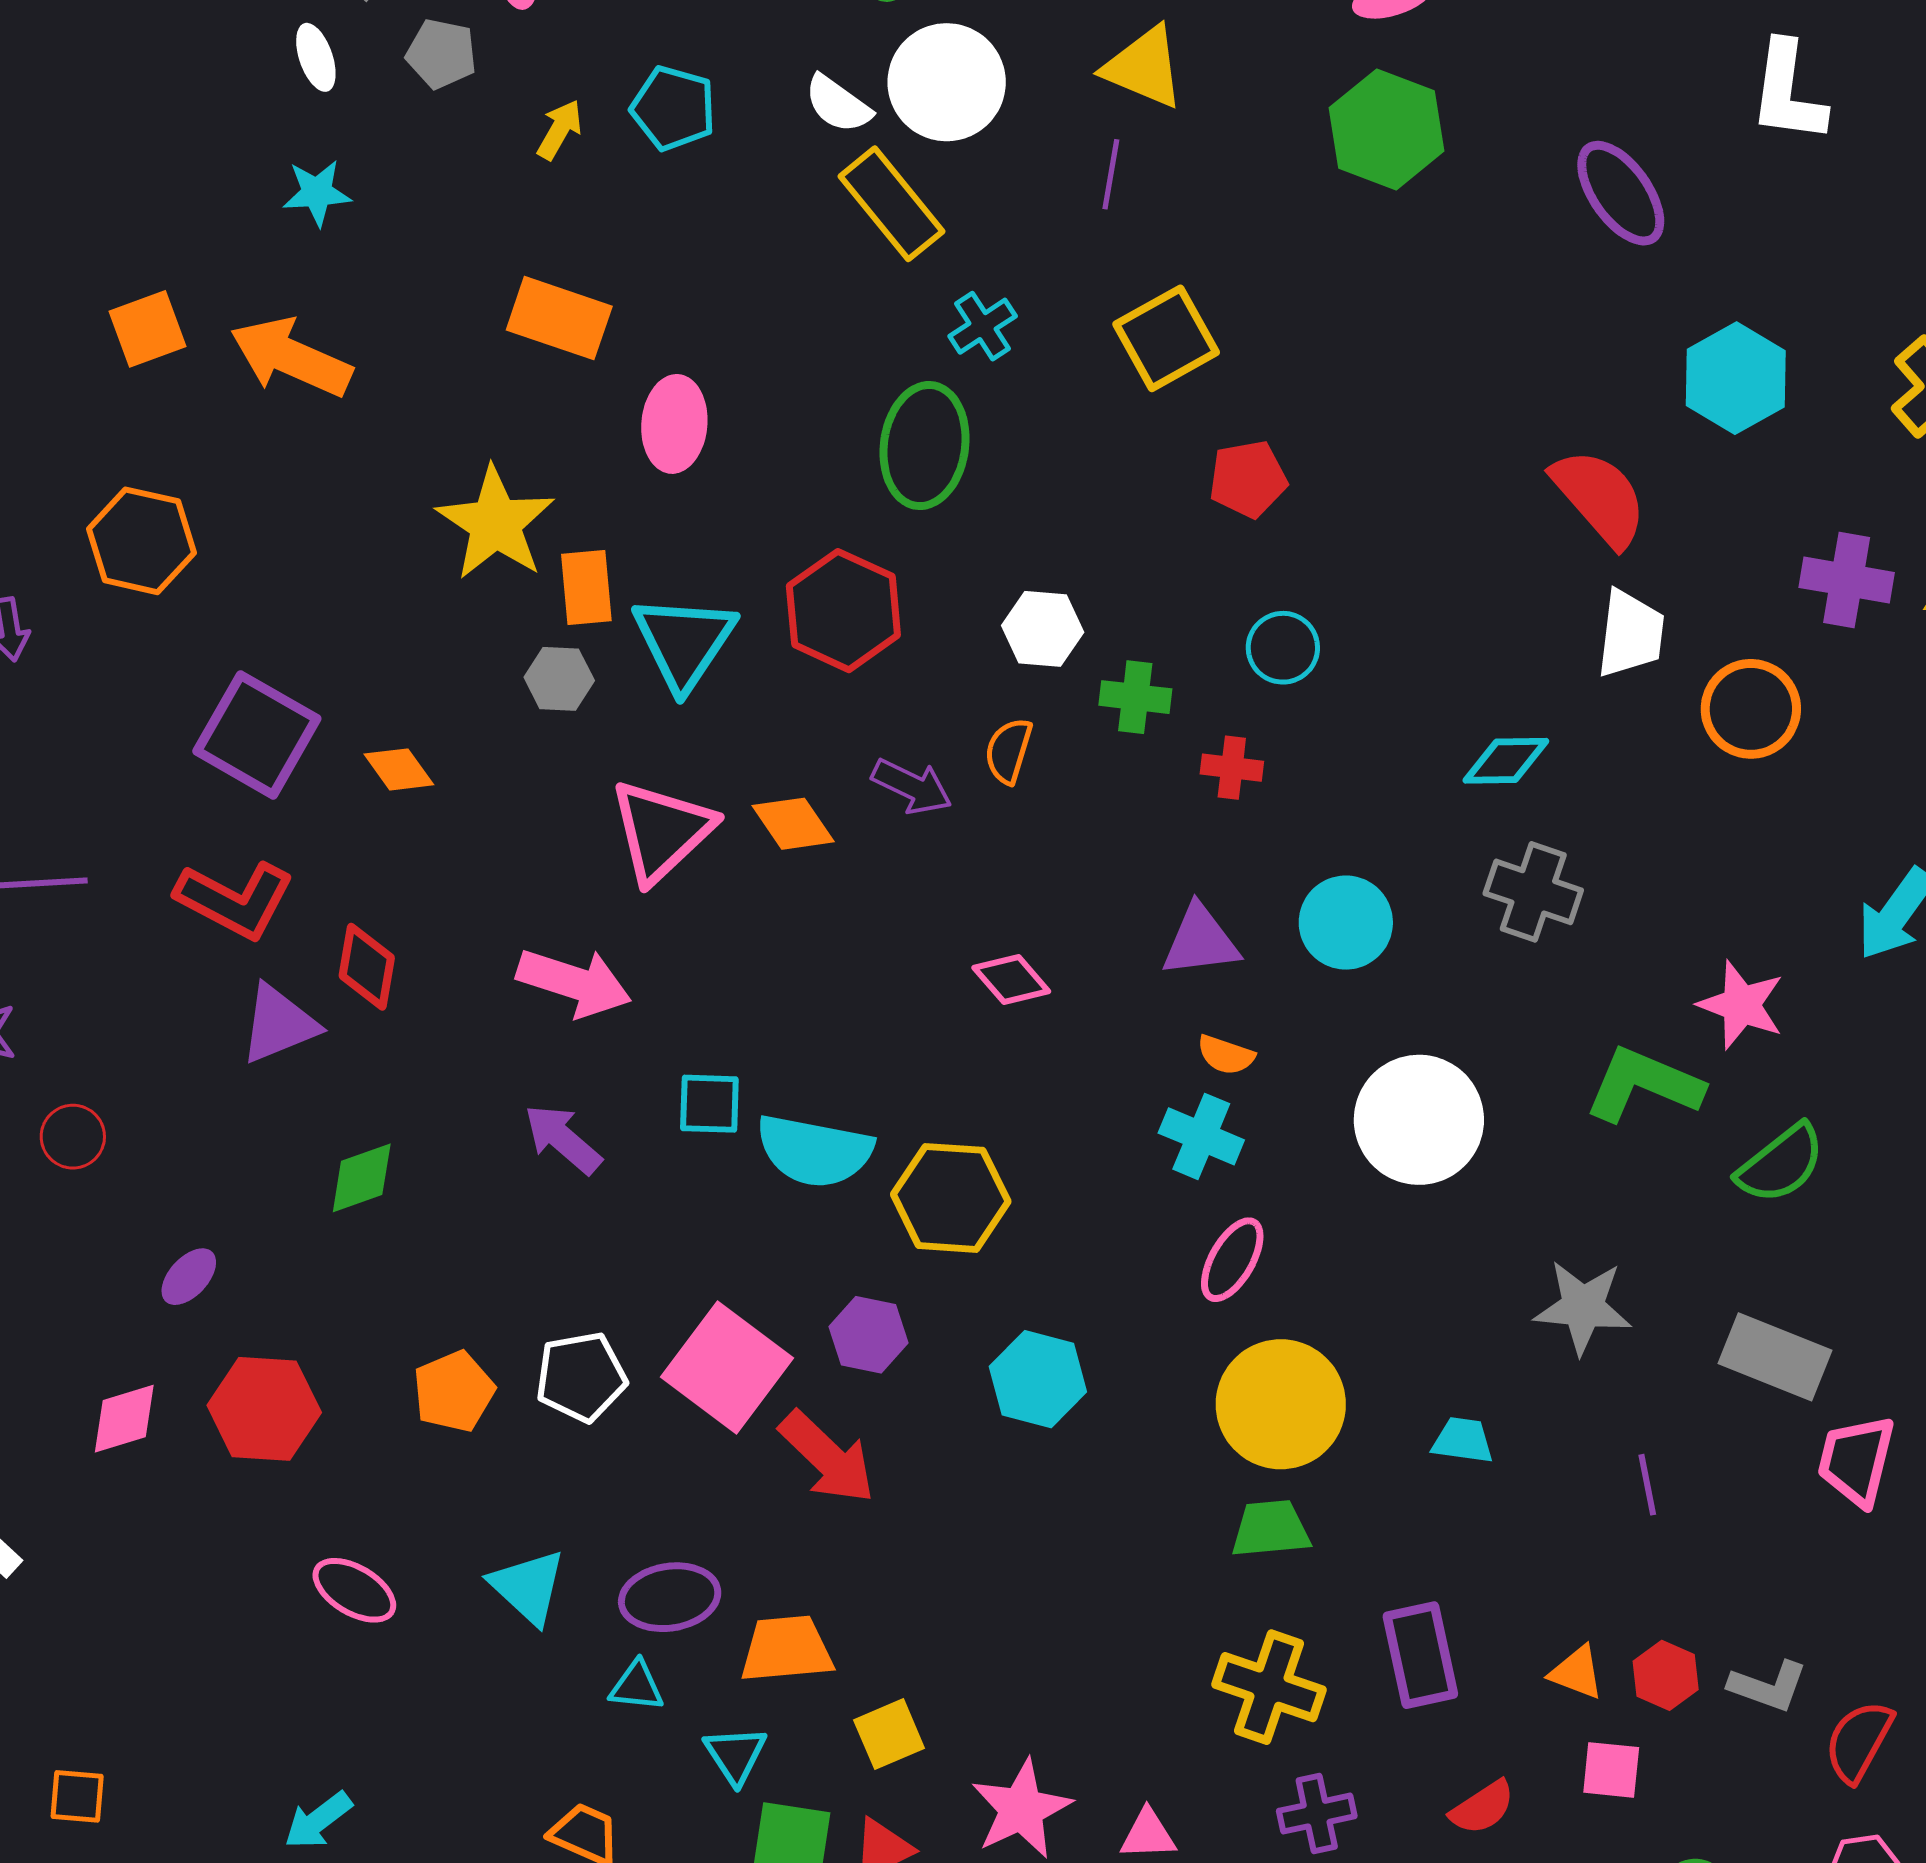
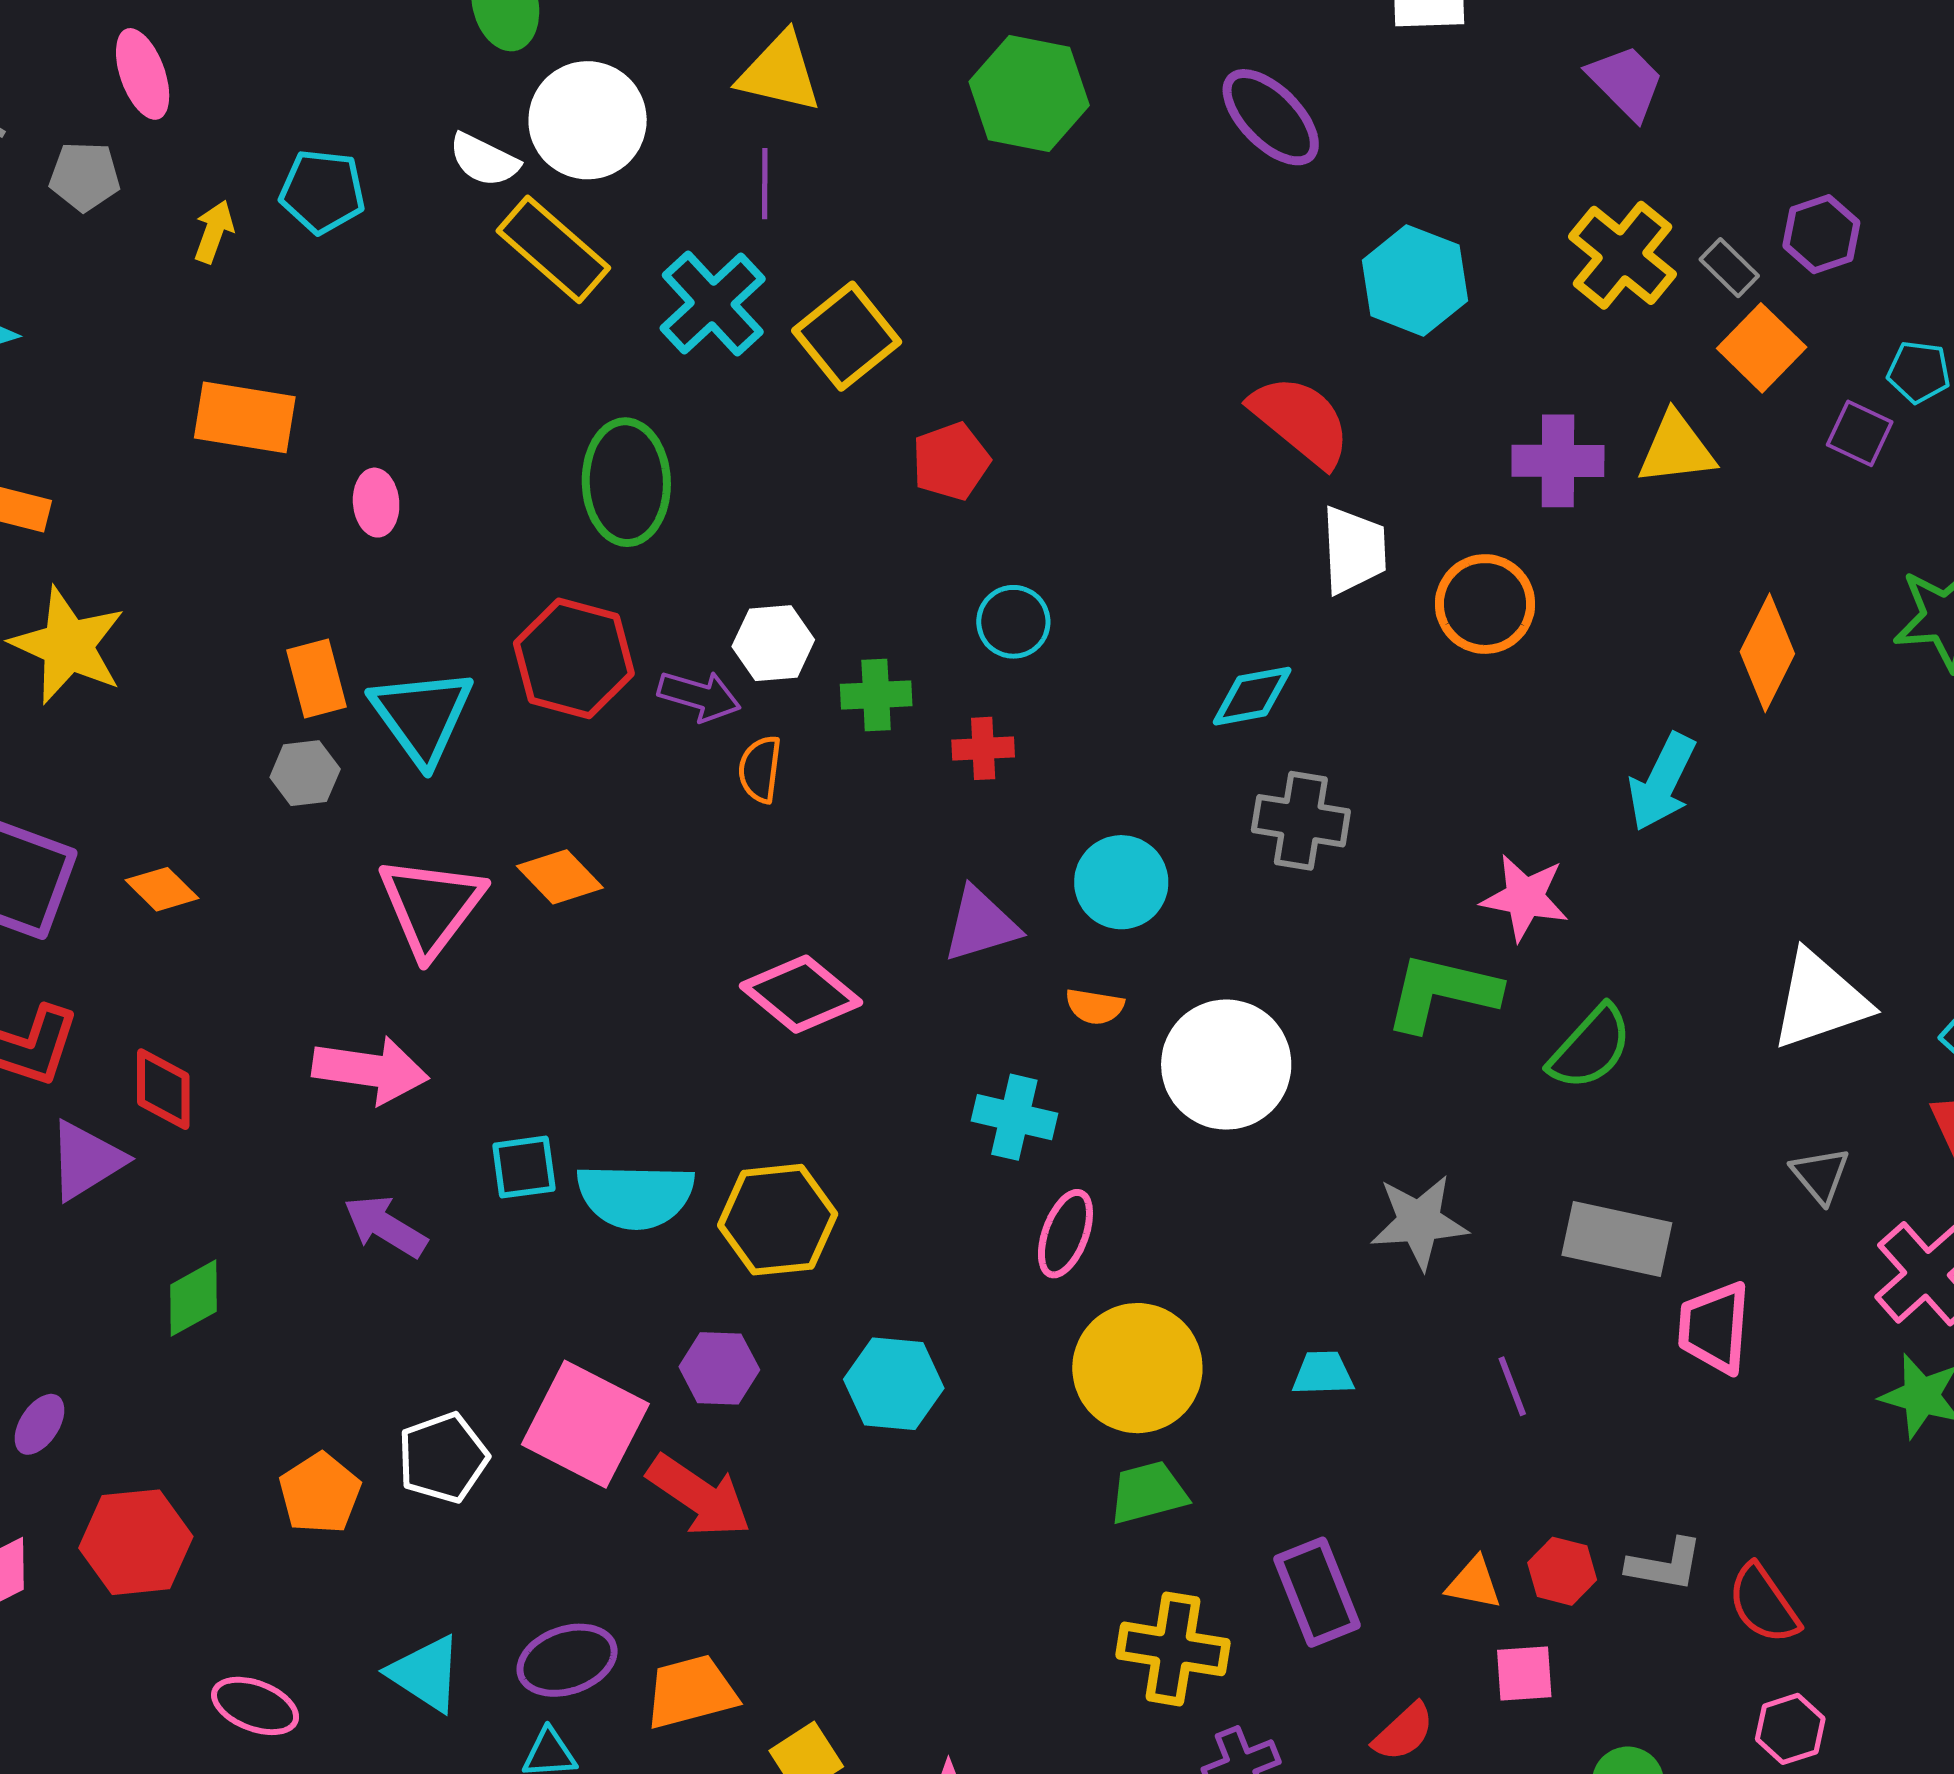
cyan cross: (983, 326) -> (713, 304), moved, size x1.6
pink ellipse: (674, 424) -> (376, 503), size x0.7
yellow star: (495, 523) -> (68, 645), moved
purple arrow: (912, 786) -> (699, 696), moved
pink diamond: (1011, 979) -> (801, 994), size x1.5
orange semicircle: (1226, 1055) -> (1095, 1007), moved
red semicircle: (1859, 1741) -> (1763, 1604), turned -54

